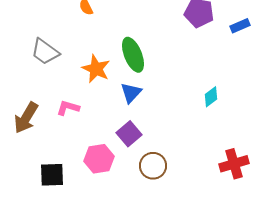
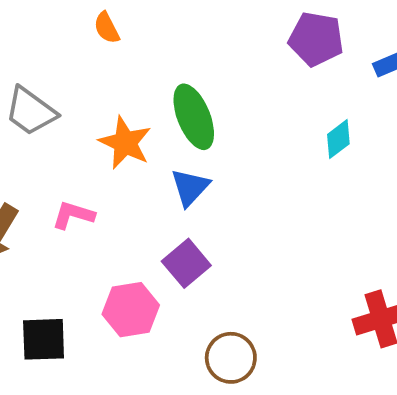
cyan diamond: (211, 97) -> (338, 139), moved
brown circle: (153, 166) -> (231, 358), moved

